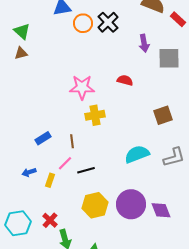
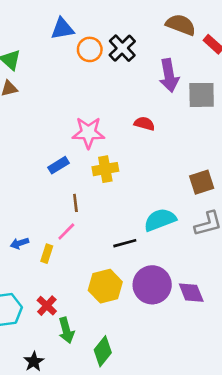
purple arrow: (144, 43) -> (169, 75), size x1.4
brown square: (163, 115) -> (202, 182), moved
blue rectangle: (43, 138) -> (58, 165), moved
black line: (86, 170) -> (125, 243), moved

